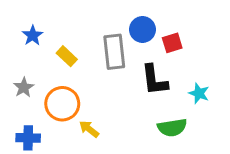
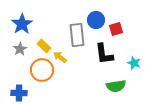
blue star: (33, 35) -> (22, 24), size x1.5
yellow rectangle: (67, 56) -> (44, 46), moved
gray star: (24, 87) -> (20, 49), moved
yellow arrow: (89, 129) -> (60, 57), moved

